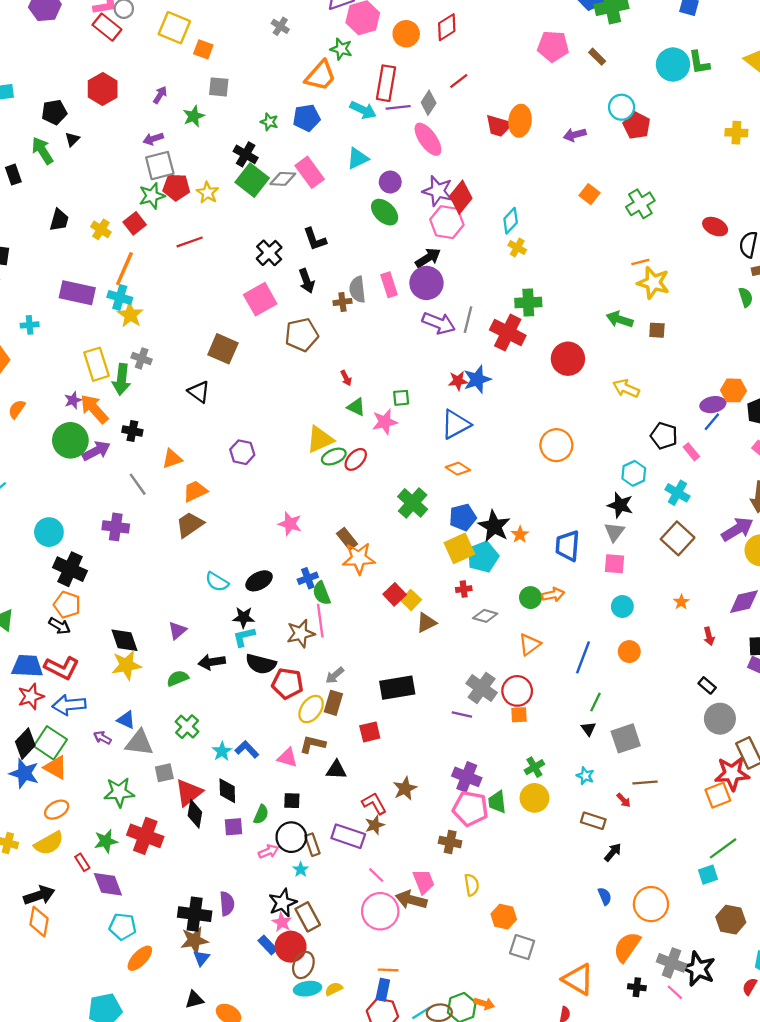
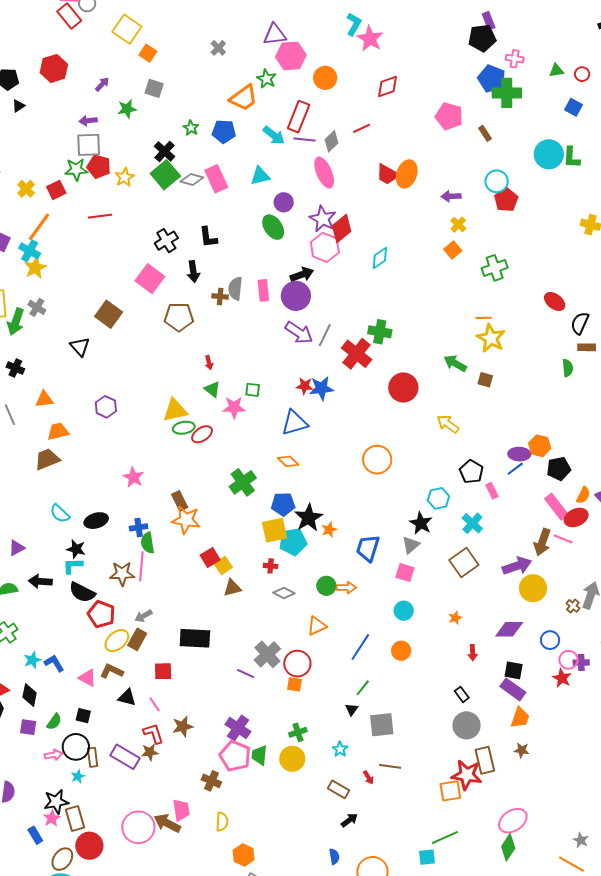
red diamond: (447, 27) -> (388, 86), moved
yellow cross: (517, 247) -> (458, 225), moved
pink square: (260, 299) -> (150, 279), turned -36
pink line: (376, 875) -> (154, 704), moved
red circle: (291, 947) -> (89, 846), moved

